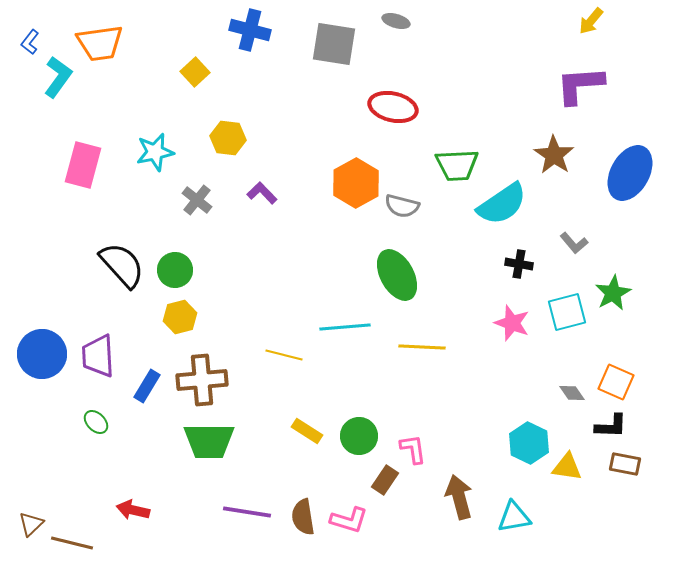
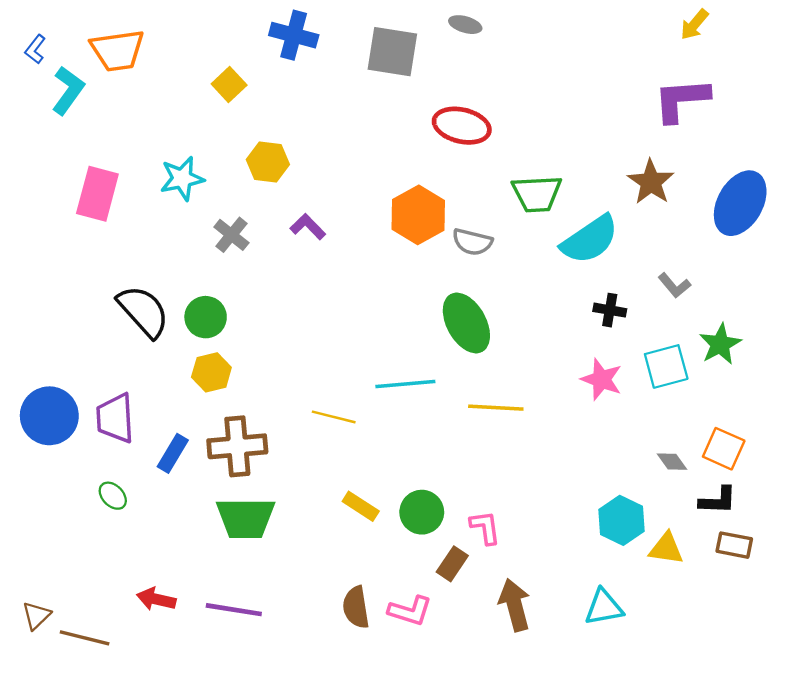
brown arrow: (459, 497) -> (515, 605), moved
purple line: (247, 512) -> (234, 610), moved

